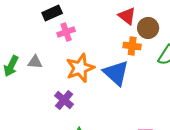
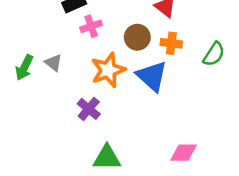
brown circle: (148, 28) -> (137, 37), moved
gray triangle: (35, 62) -> (53, 63), turned 35

